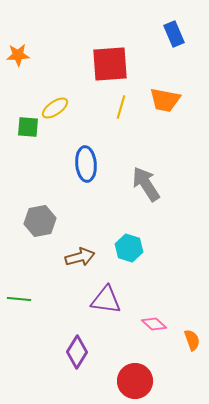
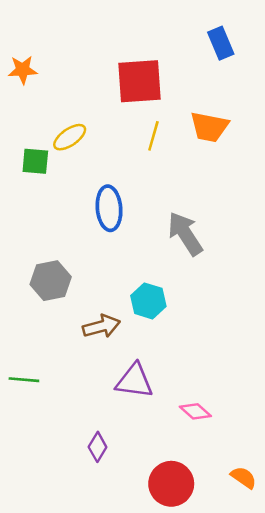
cyan hexagon: (129, 248) -> (148, 301), moved
orange semicircle: (192, 340) -> (244, 477), moved, turned -35
purple diamond: (77, 352) -> (98, 447), size x0.7

